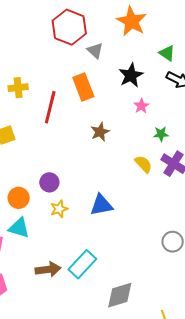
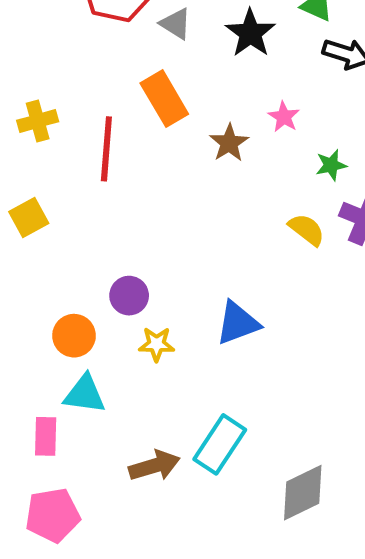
black star: (131, 75) -> (250, 33), moved
brown star: (100, 132) -> (229, 143), moved
yellow star: (59, 209) -> (157, 344), turned 30

